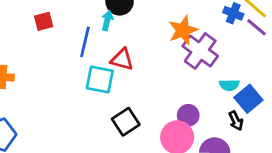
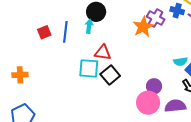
blue line: (85, 42) -> (65, 32), moved
purple cross: (200, 51) -> (156, 18), moved, size x0.7
black square: (126, 122) -> (110, 75), moved

